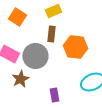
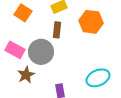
orange hexagon: (75, 47) -> (91, 22), moved

